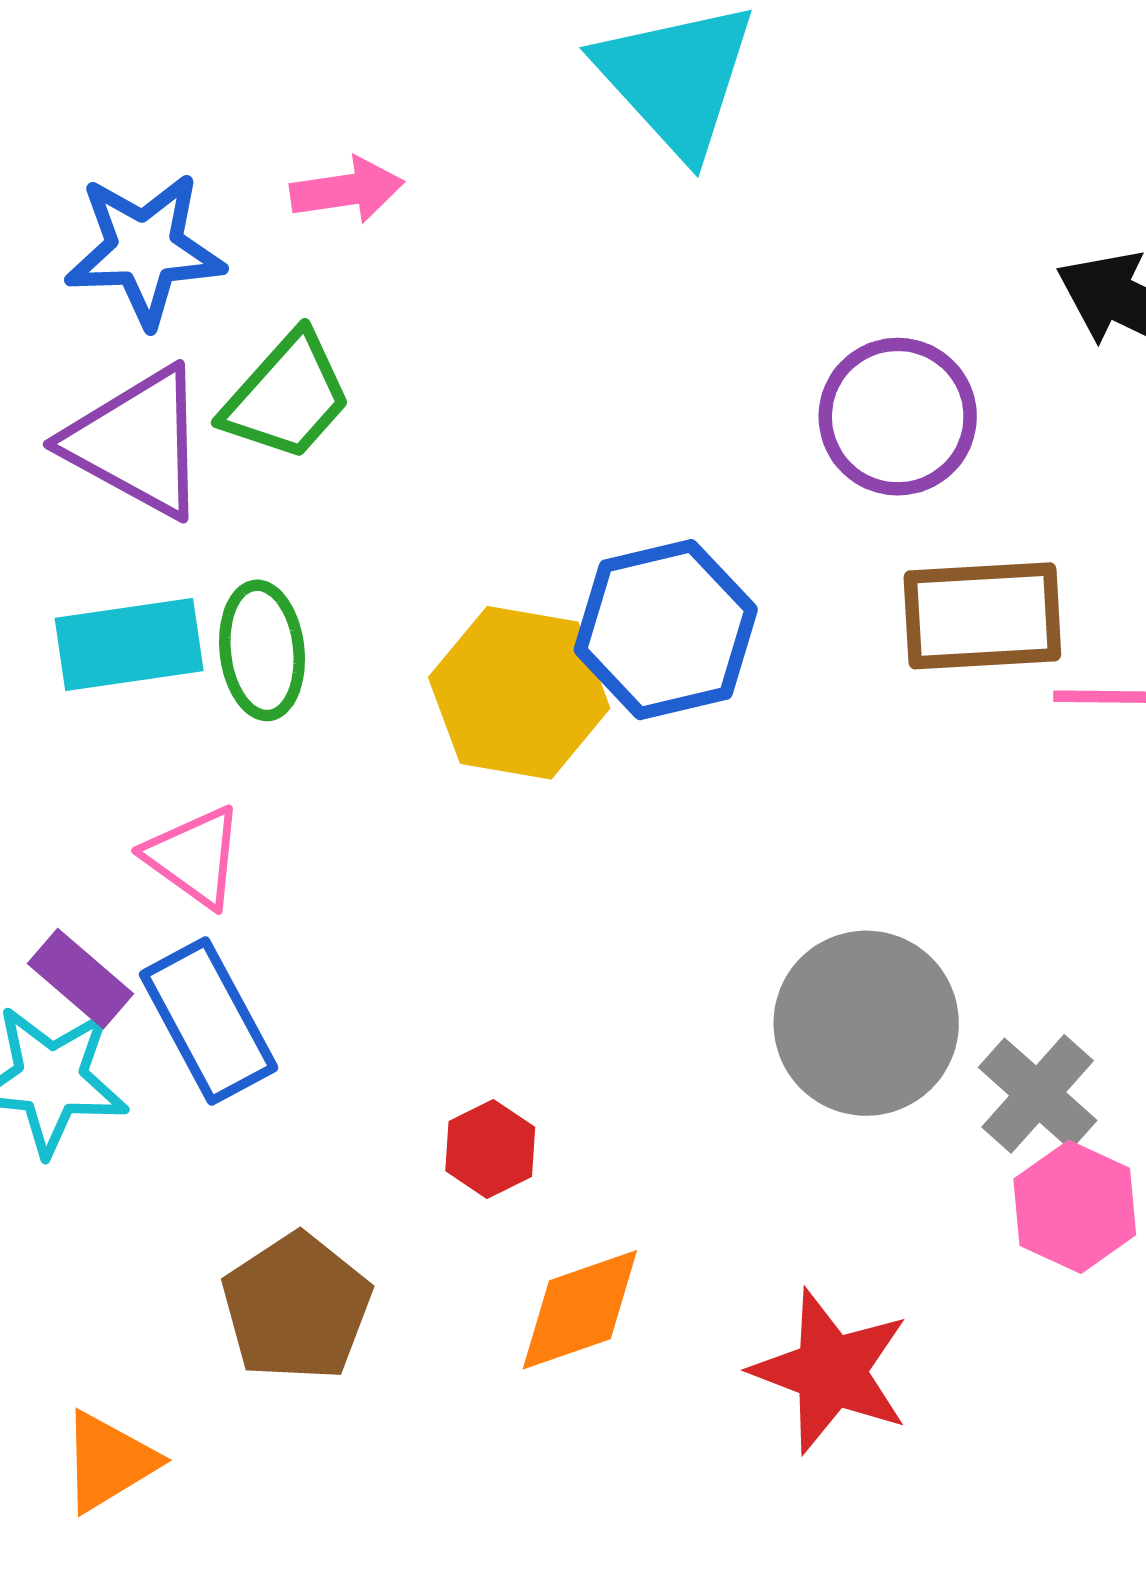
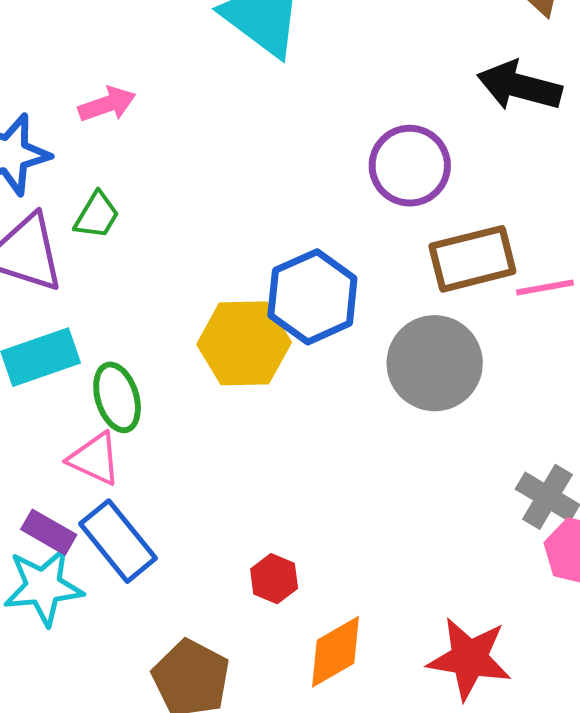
green trapezoid: (287, 397) -> (97, 215), size x0.7
green ellipse: (262, 650) -> (117, 397), moved
gray circle: (866, 1023) -> (435, 363), moved

